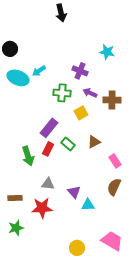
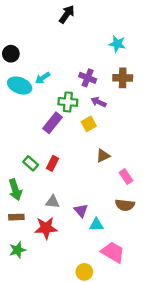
black arrow: (61, 13) -> (67, 14), turned -132
cyan star: (107, 52) -> (117, 44), moved
brown cross: (112, 100) -> (123, 78), moved
purple rectangle: (49, 128) -> (53, 123), moved
green rectangle: (68, 144) -> (31, 163), moved
green arrow: (28, 156) -> (15, 190), moved
brown semicircle: (114, 187) -> (125, 205), turned -108
pink trapezoid: (112, 241) -> (113, 252), moved

